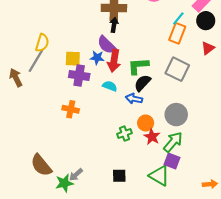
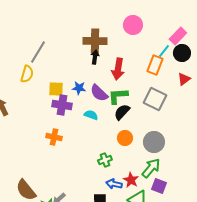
cyan line: (178, 19) -> (164, 51), moved
purple semicircle: (107, 45) -> (99, 93), moved
gray line: (36, 61) -> (38, 52), moved
red arrow: (114, 61) -> (118, 69), moved
blue arrow: (134, 99) -> (114, 184), moved
orange circle: (146, 123) -> (125, 138), moved
red star: (152, 137) -> (131, 180), moved
purple square: (172, 161) -> (159, 186), moved

